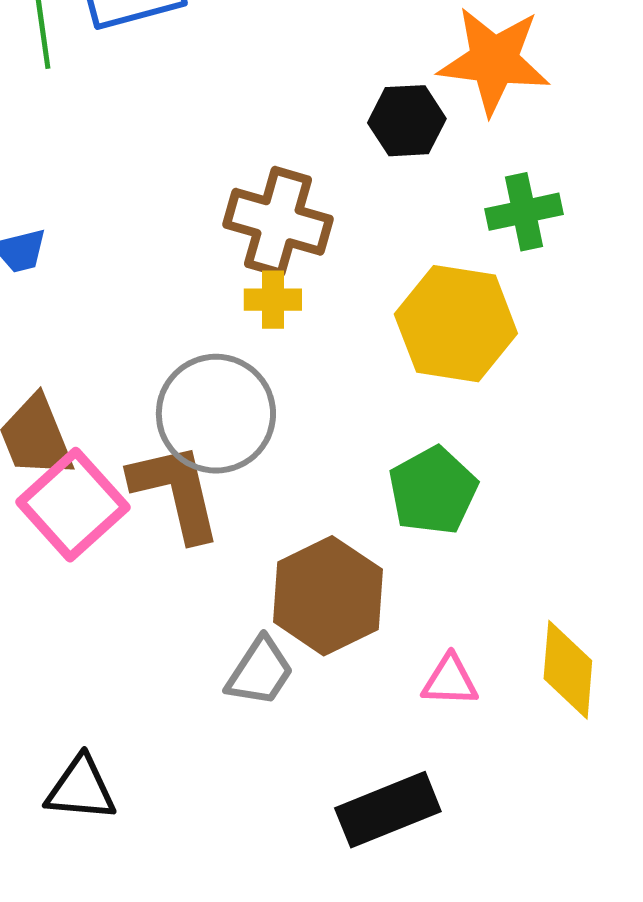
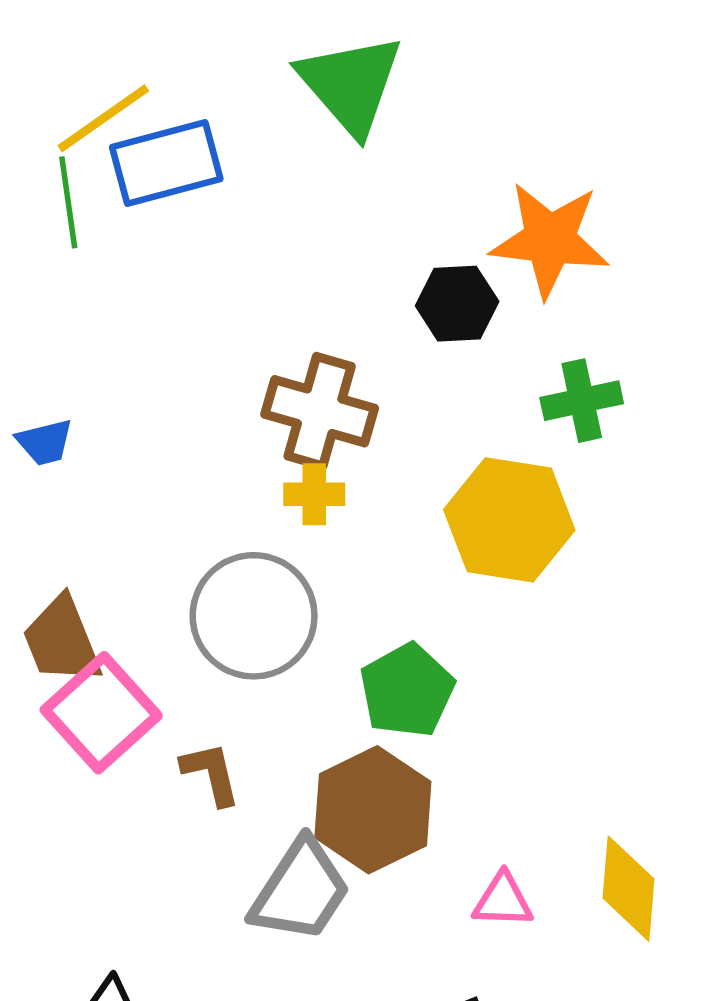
green pentagon: (433, 491) -> (407, 690), moved
brown L-shape: (176, 492) -> (211, 773), moved, size x0.6
gray trapezoid: (260, 672) -> (300, 891), size x1.4

